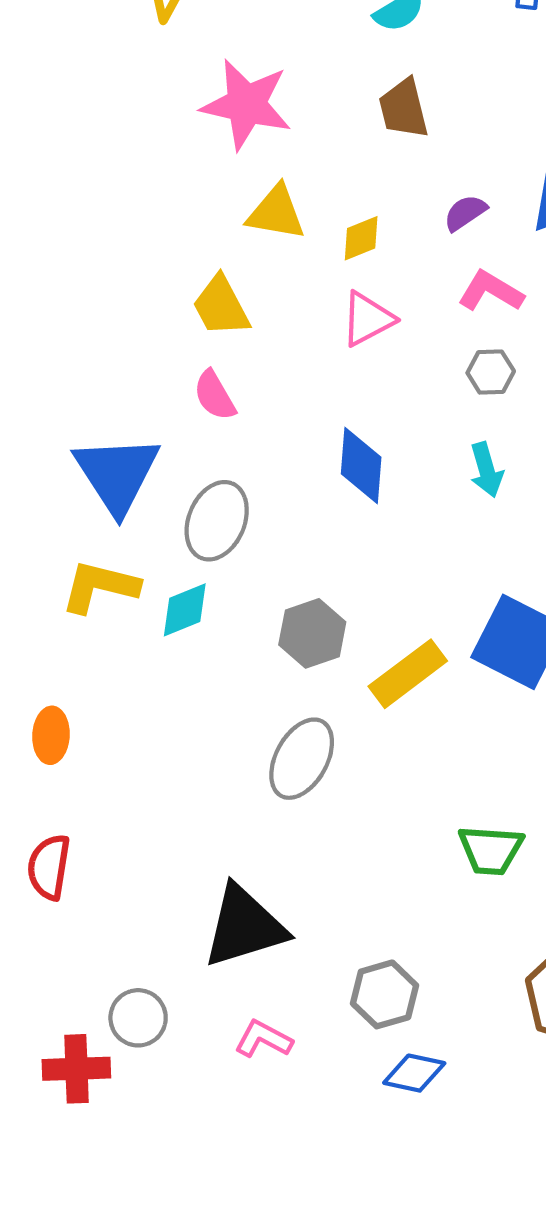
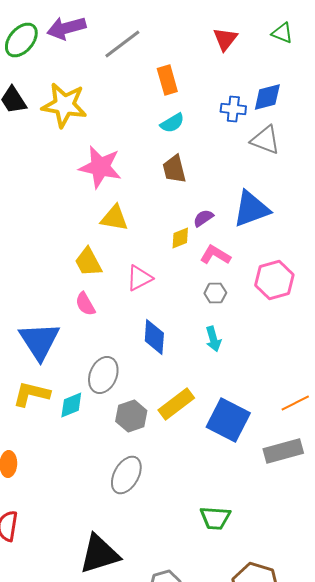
yellow diamond: (361, 238) -> (180, 238), moved
pink triangle: (367, 319) -> (139, 278), moved
gray ellipse: (217, 521) -> (103, 375), moved
yellow rectangle: (408, 674) -> (176, 404), moved

